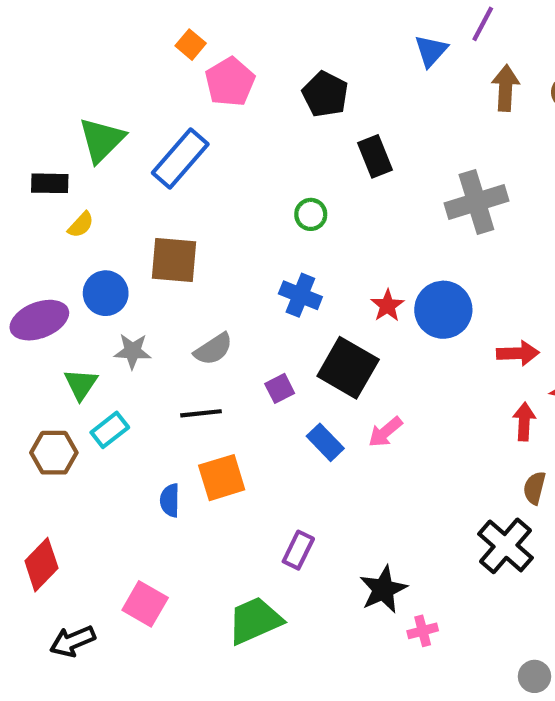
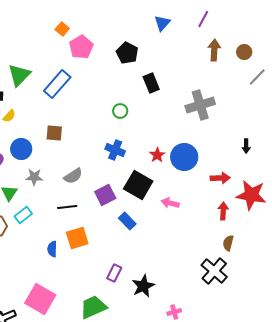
blue triangle: (431, 51) -> (162, 23), moved
brown square: (174, 260) -> (54, 133), size x0.7
purple square: (280, 388) -> (105, 195), size x1.5
pink arrow: (385, 432) -> (170, 203), moved, turned 54
black star: (383, 589) -> (143, 286), moved
pink square: (145, 604) -> (40, 299), size x1.4

